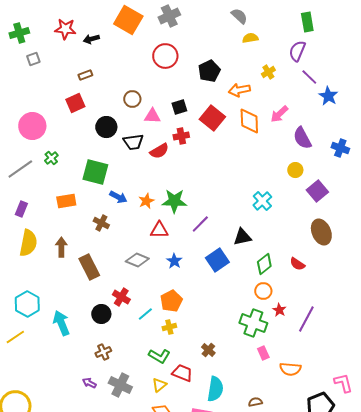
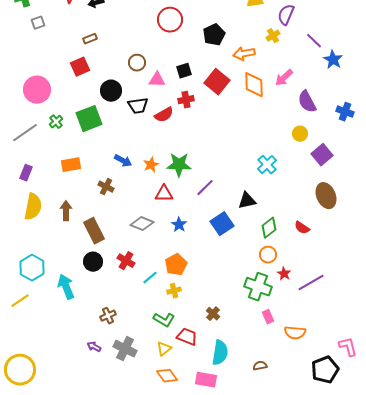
purple semicircle: (297, 51) -> (286, 15), moved
green square: (95, 172) -> (89, 119), moved, turned -36
black circle: (101, 314) -> (93, 262), moved
purple line: (306, 319) -> (311, 283), turned 32

